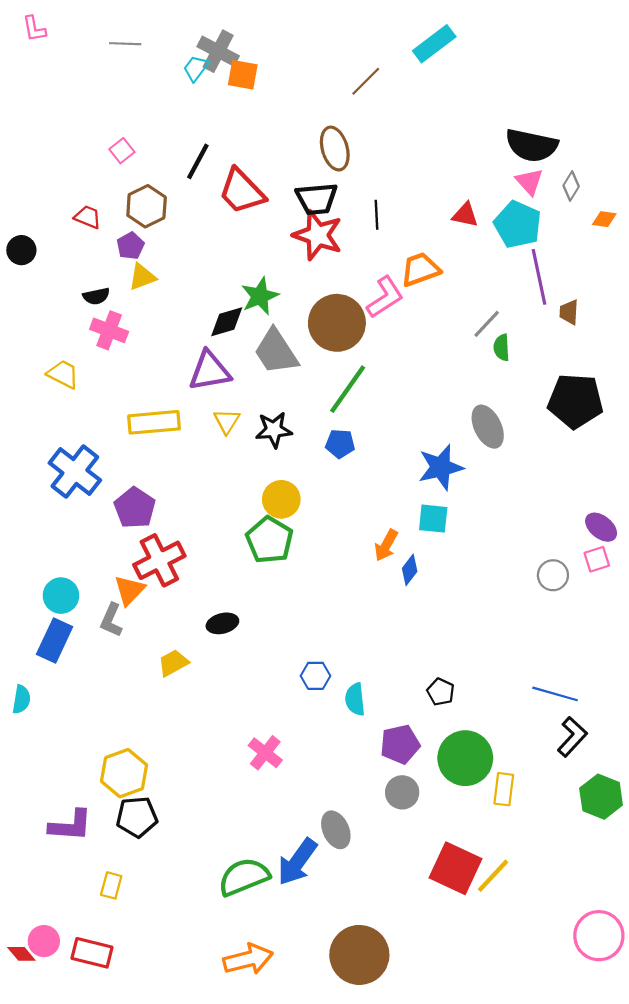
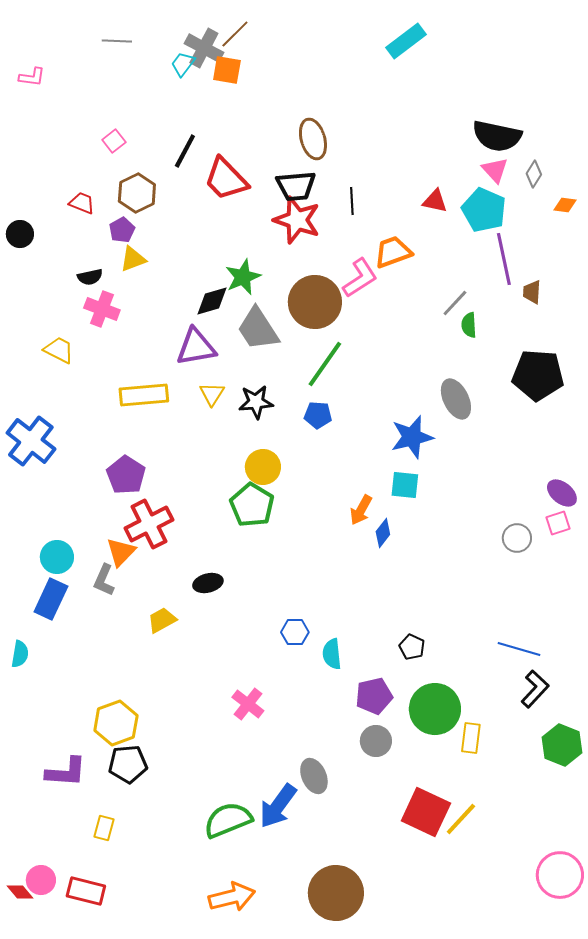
pink L-shape: (34, 29) -> (32, 77), moved, turned -72
brown line: (366, 81) -> (235, 34), moved
blue cross: (75, 472) -> (31, 441), moved

